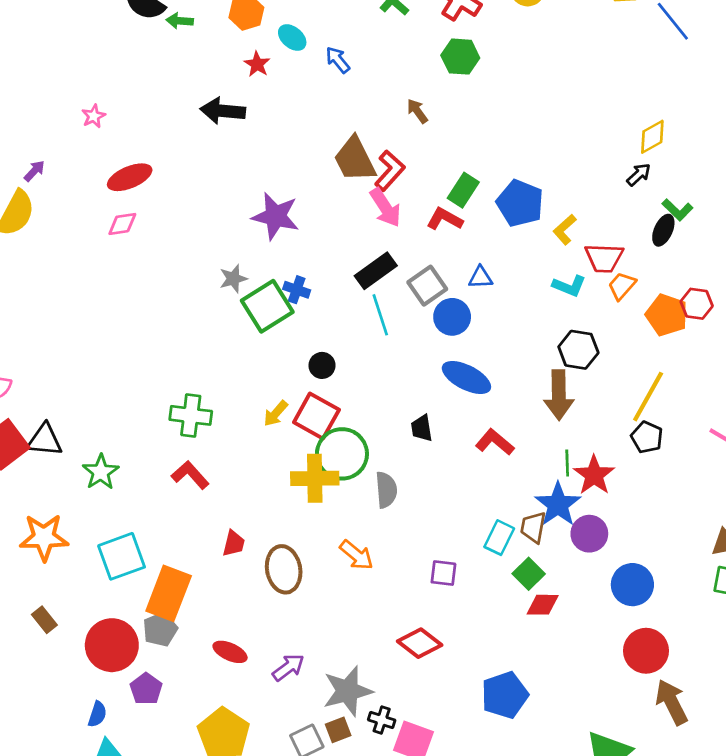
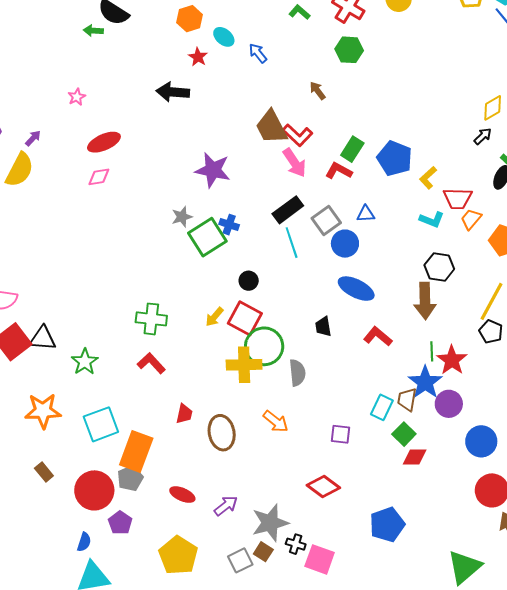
green arrow: (180, 21) -> (93, 31), moved
red L-shape: (390, 171) -> (297, 135), turned 92
brown square: (338, 730) -> (263, 552), turned -36

